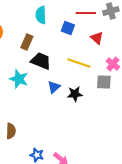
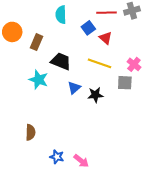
blue square: (68, 28) -> (88, 28), turned 32
red triangle: (97, 38) -> (106, 38), moved
brown rectangle: (27, 42) -> (37, 42), moved

